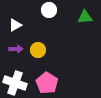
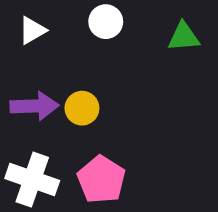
white triangle: (15, 25) -> (32, 30), moved
purple arrow: (16, 49) -> (34, 106), size x1.5

